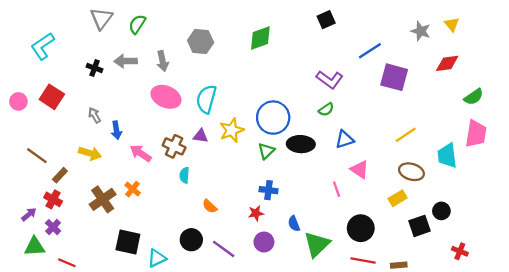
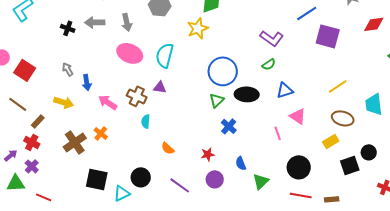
red square: (52, 97) -> (25, 70), moved
yellow star: (232, 130) -> (198, 28), moved
blue cross: (269, 190) -> (229, 126), moved, turned 35
black circle: (191, 240) -> (141, 177), moved
green triangle: (317, 244) -> (261, 181), size x0.7

